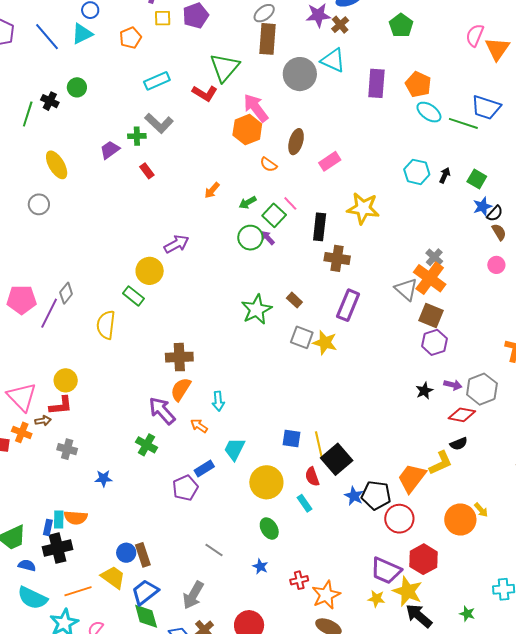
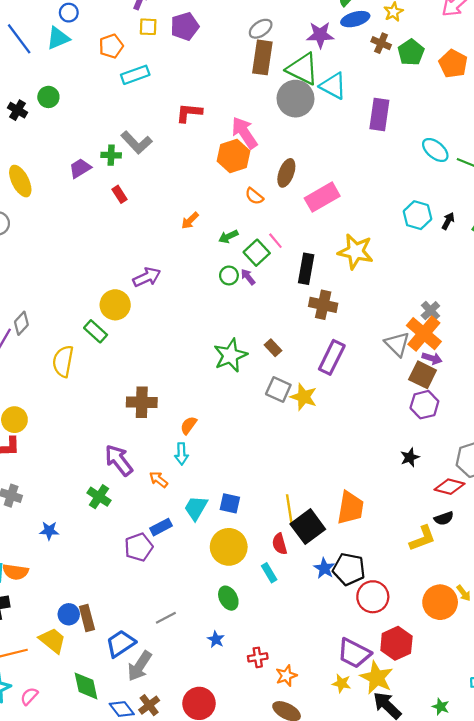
brown cross: (340, 25) -> (381, 43), moved, turned -30
green triangle: (225, 67) -> (302, 69), moved, turned -48
cyan rectangle: (157, 81) -> (135, 75), moved
orange pentagon: (418, 84) -> (453, 64), moved
red L-shape: (205, 93) -> (189, 113), turned 150
pink rectangle: (330, 161) -> (322, 197), size x1.4
green circle: (250, 238) -> (229, 275), size x0.7
purple arrow: (453, 385) -> (432, 358), moved
orange semicircle: (181, 389) -> (189, 425), moved, size x0.7
blue square: (291, 439) -> (230, 503), moved
orange trapezoid: (412, 478) -> (350, 508), moved, turned 148
gray line: (214, 550) -> (166, 618), turned -66
blue trapezoid: (145, 592) -> (121, 644), moved
orange star: (326, 595) -> (286, 676), size x0.7

